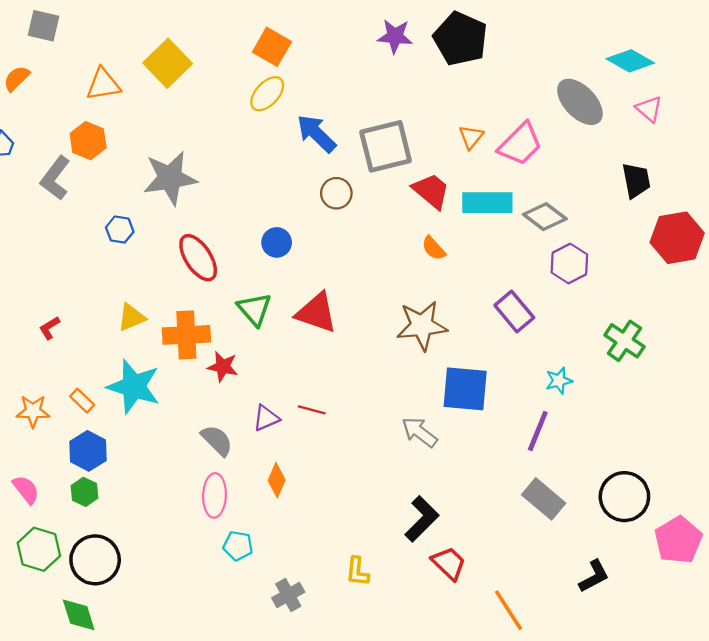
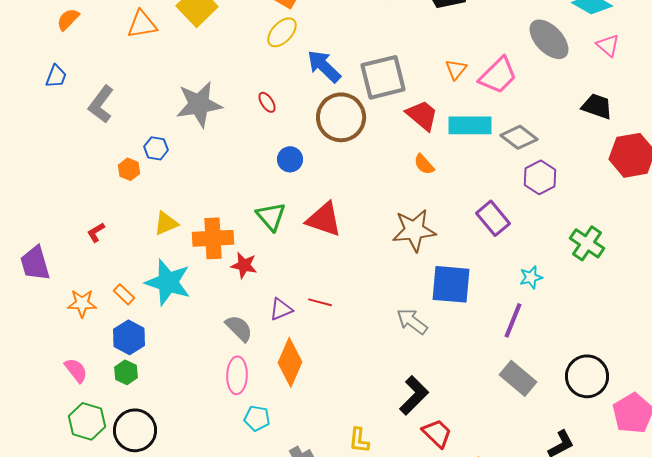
orange hexagon: (88, 141) -> (129, 169), moved, size x0.7
black trapezoid: (636, 180) -> (597, 106), turned -60
brown circle: (336, 193) -> (341, 117), size x1.8
red ellipse: (198, 258) -> (267, 102), moved, size x0.5
orange diamond: (277, 480) -> (290, 362), size x1.6

